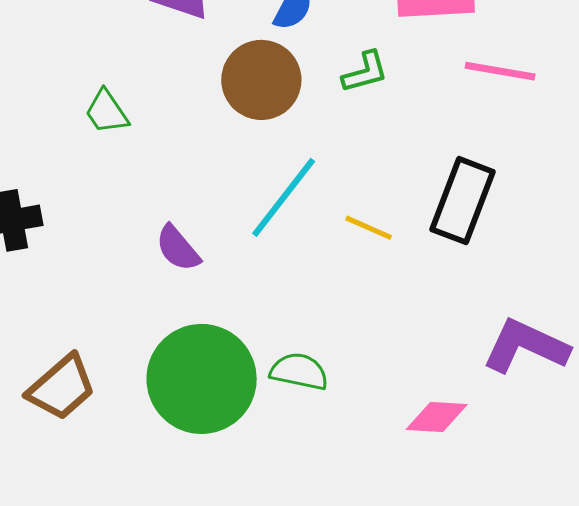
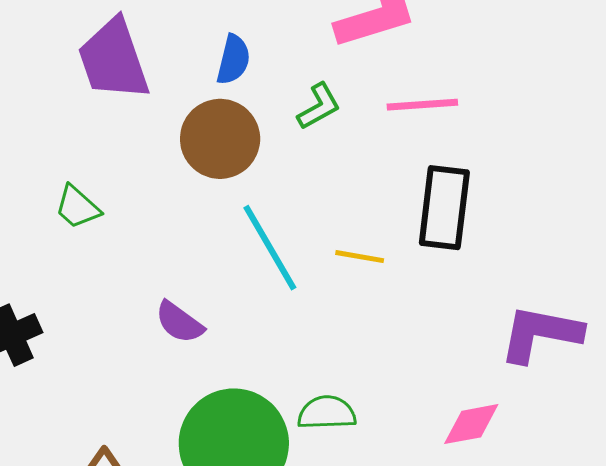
pink line: (500, 71) -> (422, 105), moved
cyan line: (284, 197) -> (270, 248), turned -54

